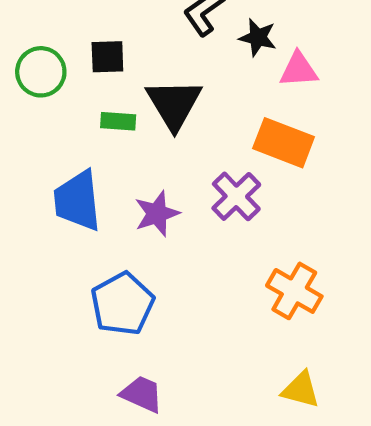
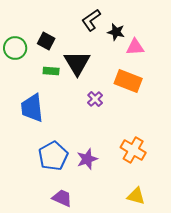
black square: (107, 57) -> (46, 41), turned 30
purple cross: (236, 196) -> (95, 99), moved, size x0.7
purple star: (157, 214) -> (87, 159), moved

